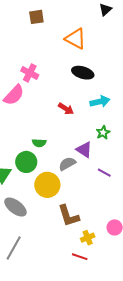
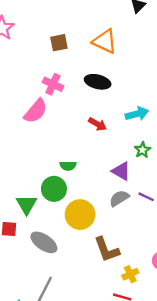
brown square: (36, 17) -> (59, 43), moved
black ellipse: (83, 73) -> (98, 82), moved
gray semicircle: (67, 164) -> (119, 198), moved

